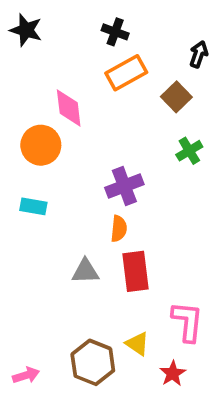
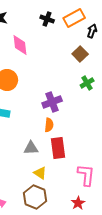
orange rectangle: (126, 73) -> (74, 18), moved
pink diamond: (69, 108) -> (20, 45), moved
yellow triangle: (137, 344) -> (40, 173), moved

